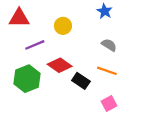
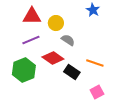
red triangle: (19, 18) -> (32, 16), moved
gray semicircle: (109, 45) -> (68, 40), moved

